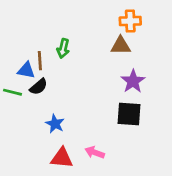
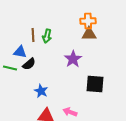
orange cross: (130, 21) -> (88, 21), moved
brown line: (40, 61) -> (33, 35), moved
purple star: (133, 81) -> (73, 59), moved

